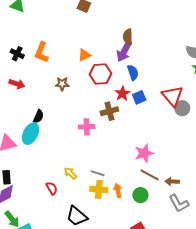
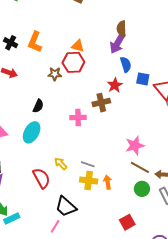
orange triangle: (84, 55) -> (78, 46), turned 40
red hexagon: (100, 74) -> (73, 62), moved
blue square: (139, 97) -> (143, 79), moved, turned 32
black semicircle: (38, 116) -> (38, 106), moved
cyan ellipse: (31, 134) -> (32, 132), moved
red semicircle: (52, 188) -> (41, 178), size x1.5
green circle: (140, 195) -> (142, 189), moved

